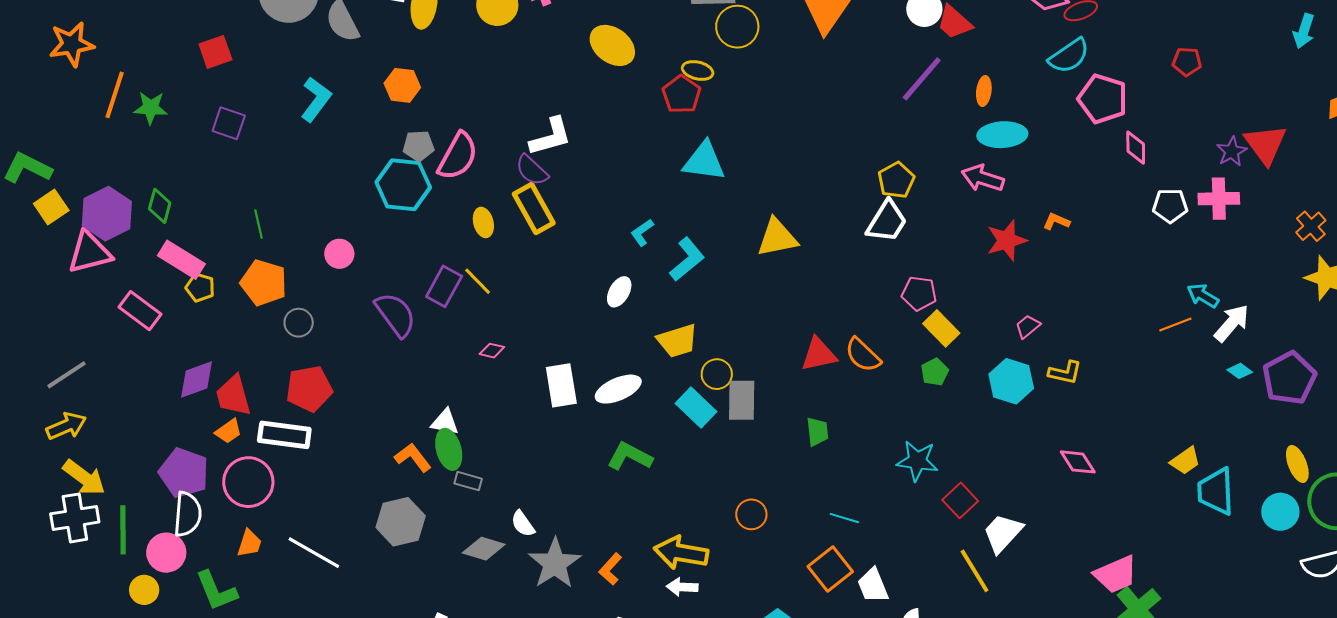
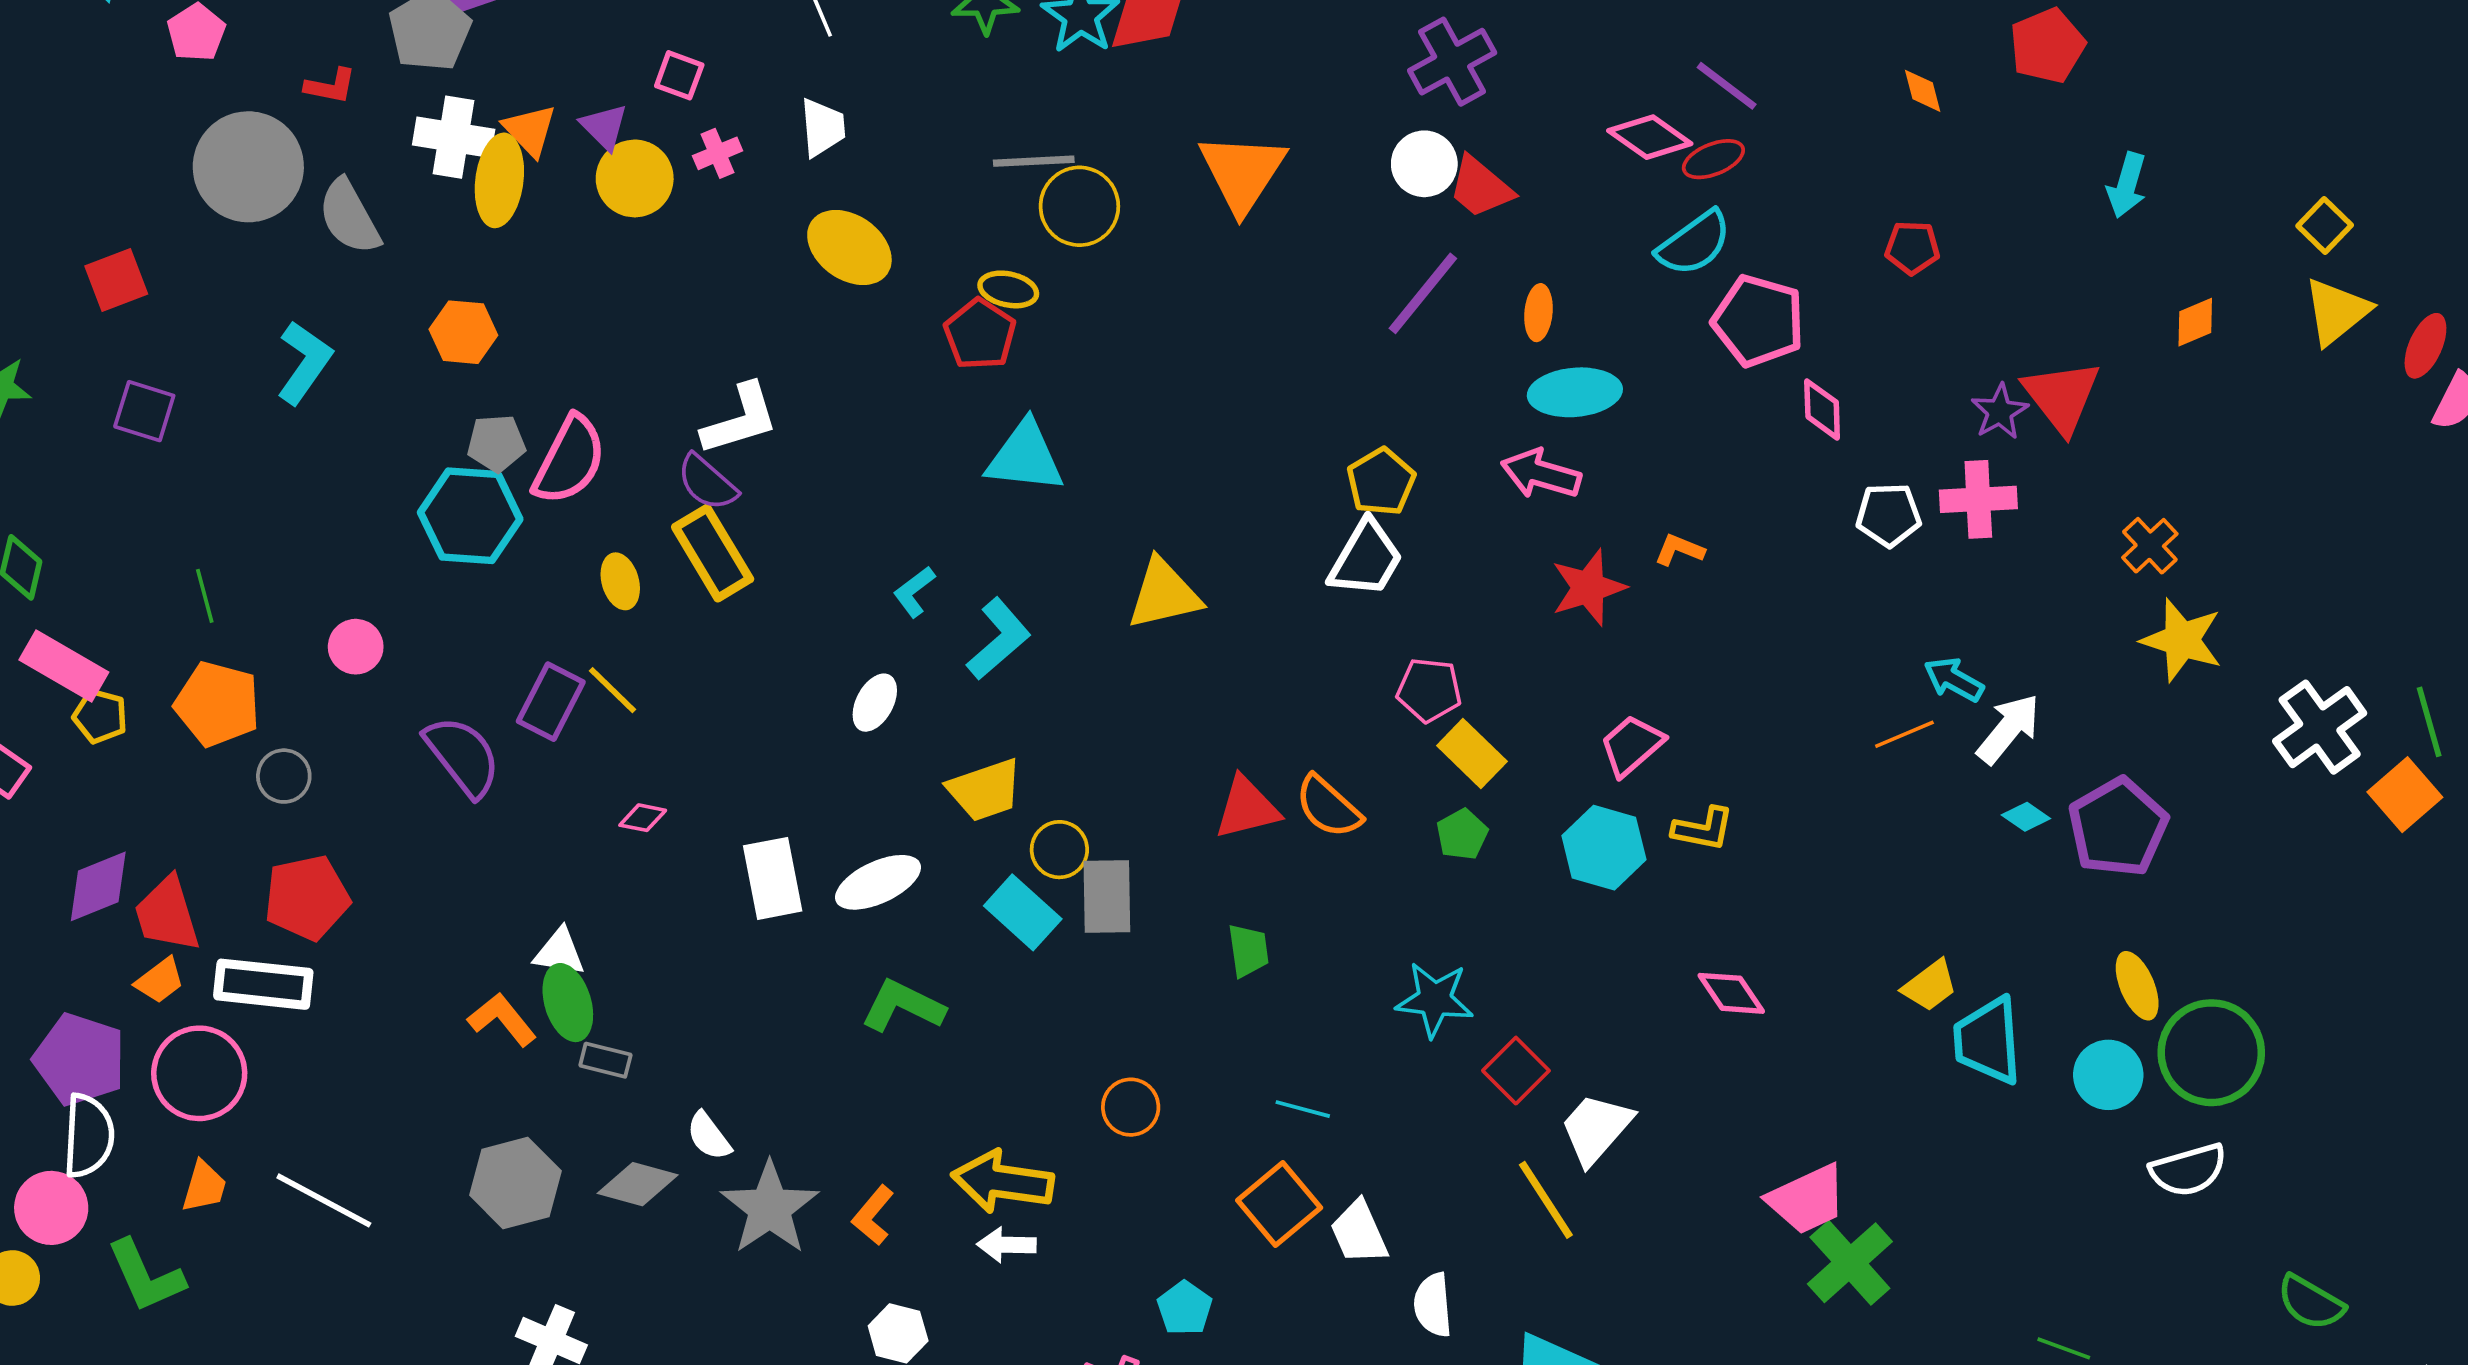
pink trapezoid: (1028, 326) -> (1632, 745), size x1.4
gray hexagon: (401, 522) -> (515, 1183), moved

